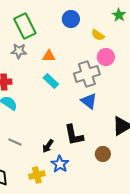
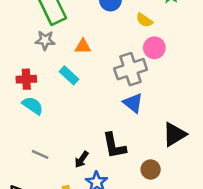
cyan rectangle: (51, 81) -> (69, 75), moved

